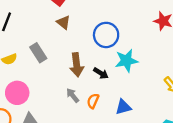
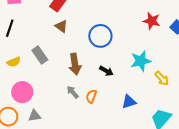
cyan star: (126, 61) -> (141, 61), moved
black arrow: (101, 73) -> (106, 71), moved
blue triangle: (123, 107) -> (129, 102), moved

